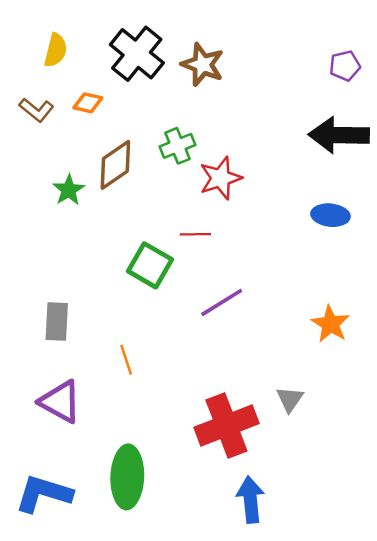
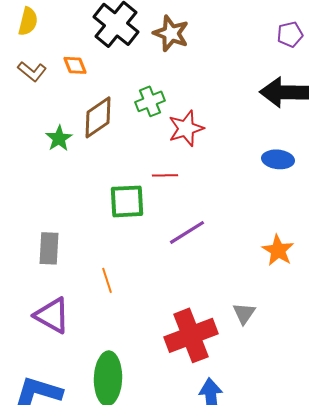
yellow semicircle: (56, 50) -> (28, 21), moved
orange diamond: (88, 103) -> (75, 65), turned 55
green square: (150, 265) -> (127, 201), turned -33

